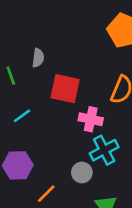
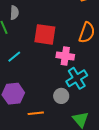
gray semicircle: (38, 58) -> (14, 13), moved
orange line: (46, 194) -> (36, 113), turned 42

